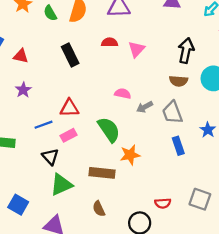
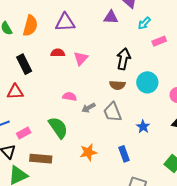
red triangle: (69, 108) -> (15, 92), moved
blue rectangle: (178, 146) -> (124, 154), moved
orange star: (130, 155) -> (88, 152), moved
brown rectangle: (102, 173) -> (41, 159), moved

